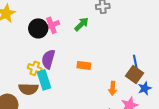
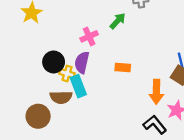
pink cross: (51, 25) -> (89, 36), moved
black circle: (38, 28) -> (54, 62), moved
orange arrow: (113, 88) -> (156, 92), size x1.5

